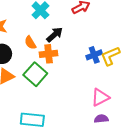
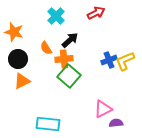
green square: (35, 74) -> (69, 76), moved
pink triangle: (100, 97) -> (103, 109), moved

